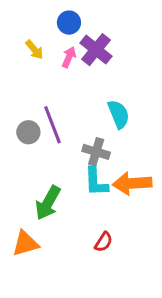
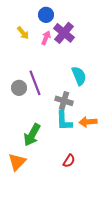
orange arrow: (132, 183) -> (88, 122), size x0.7
orange triangle: (25, 243) -> (17, 162), turned -30

